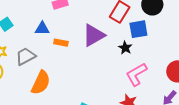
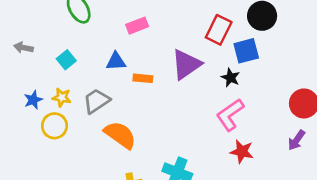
pink L-shape: (136, 74) -> (230, 115), moved
orange semicircle: (41, 83) -> (120, 135), turned -75

